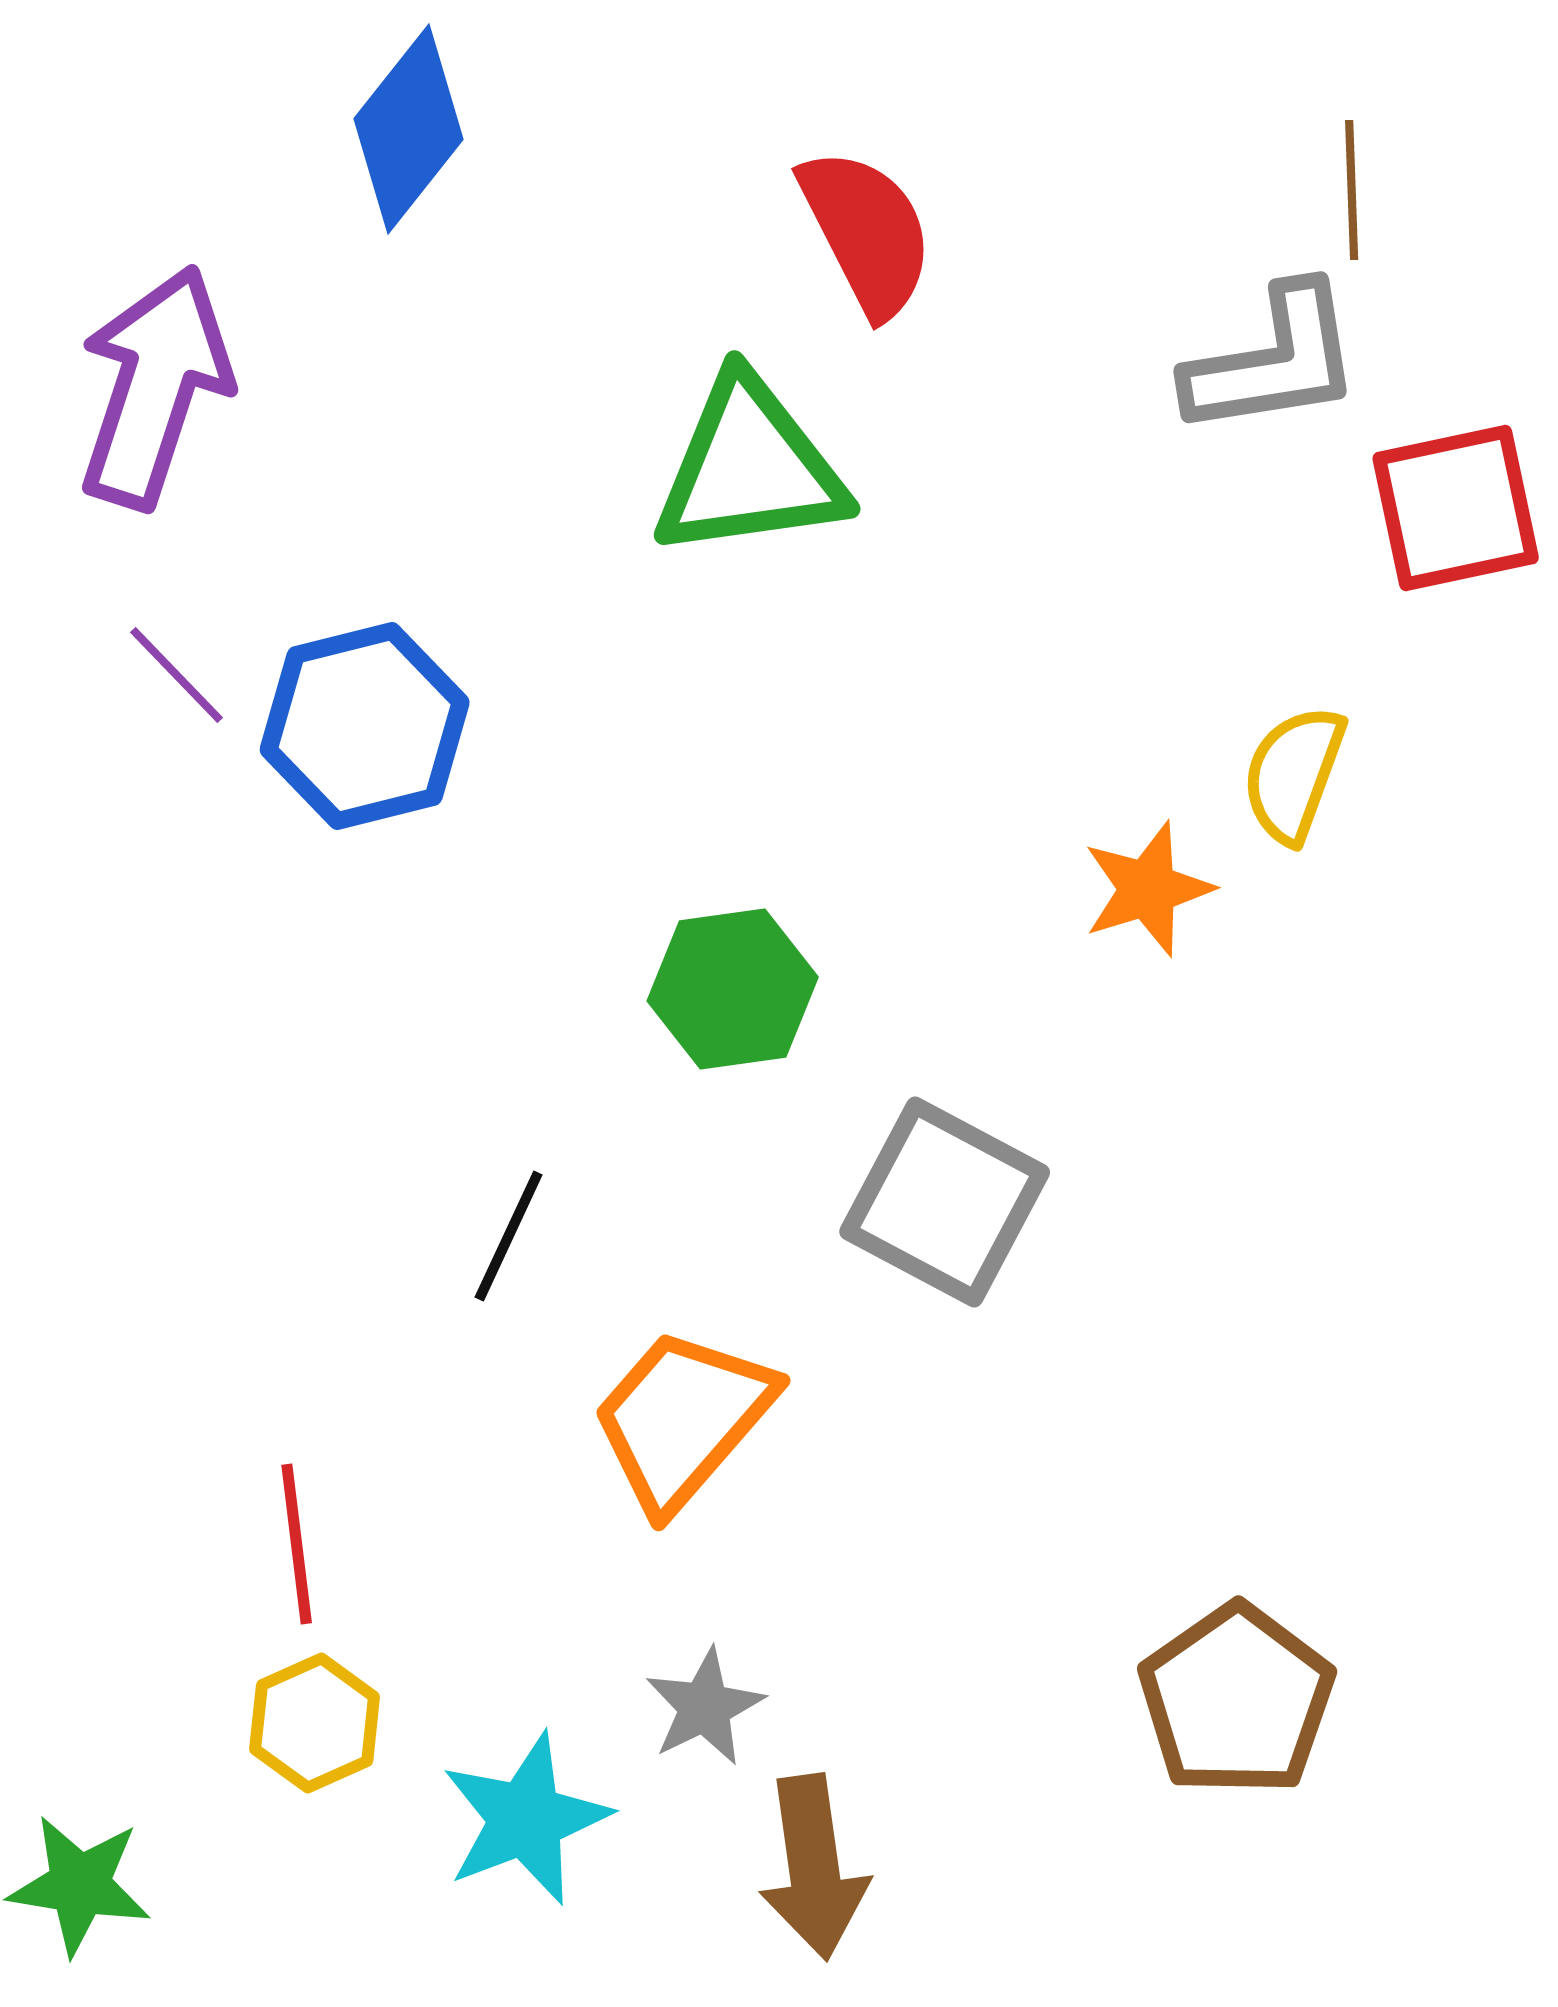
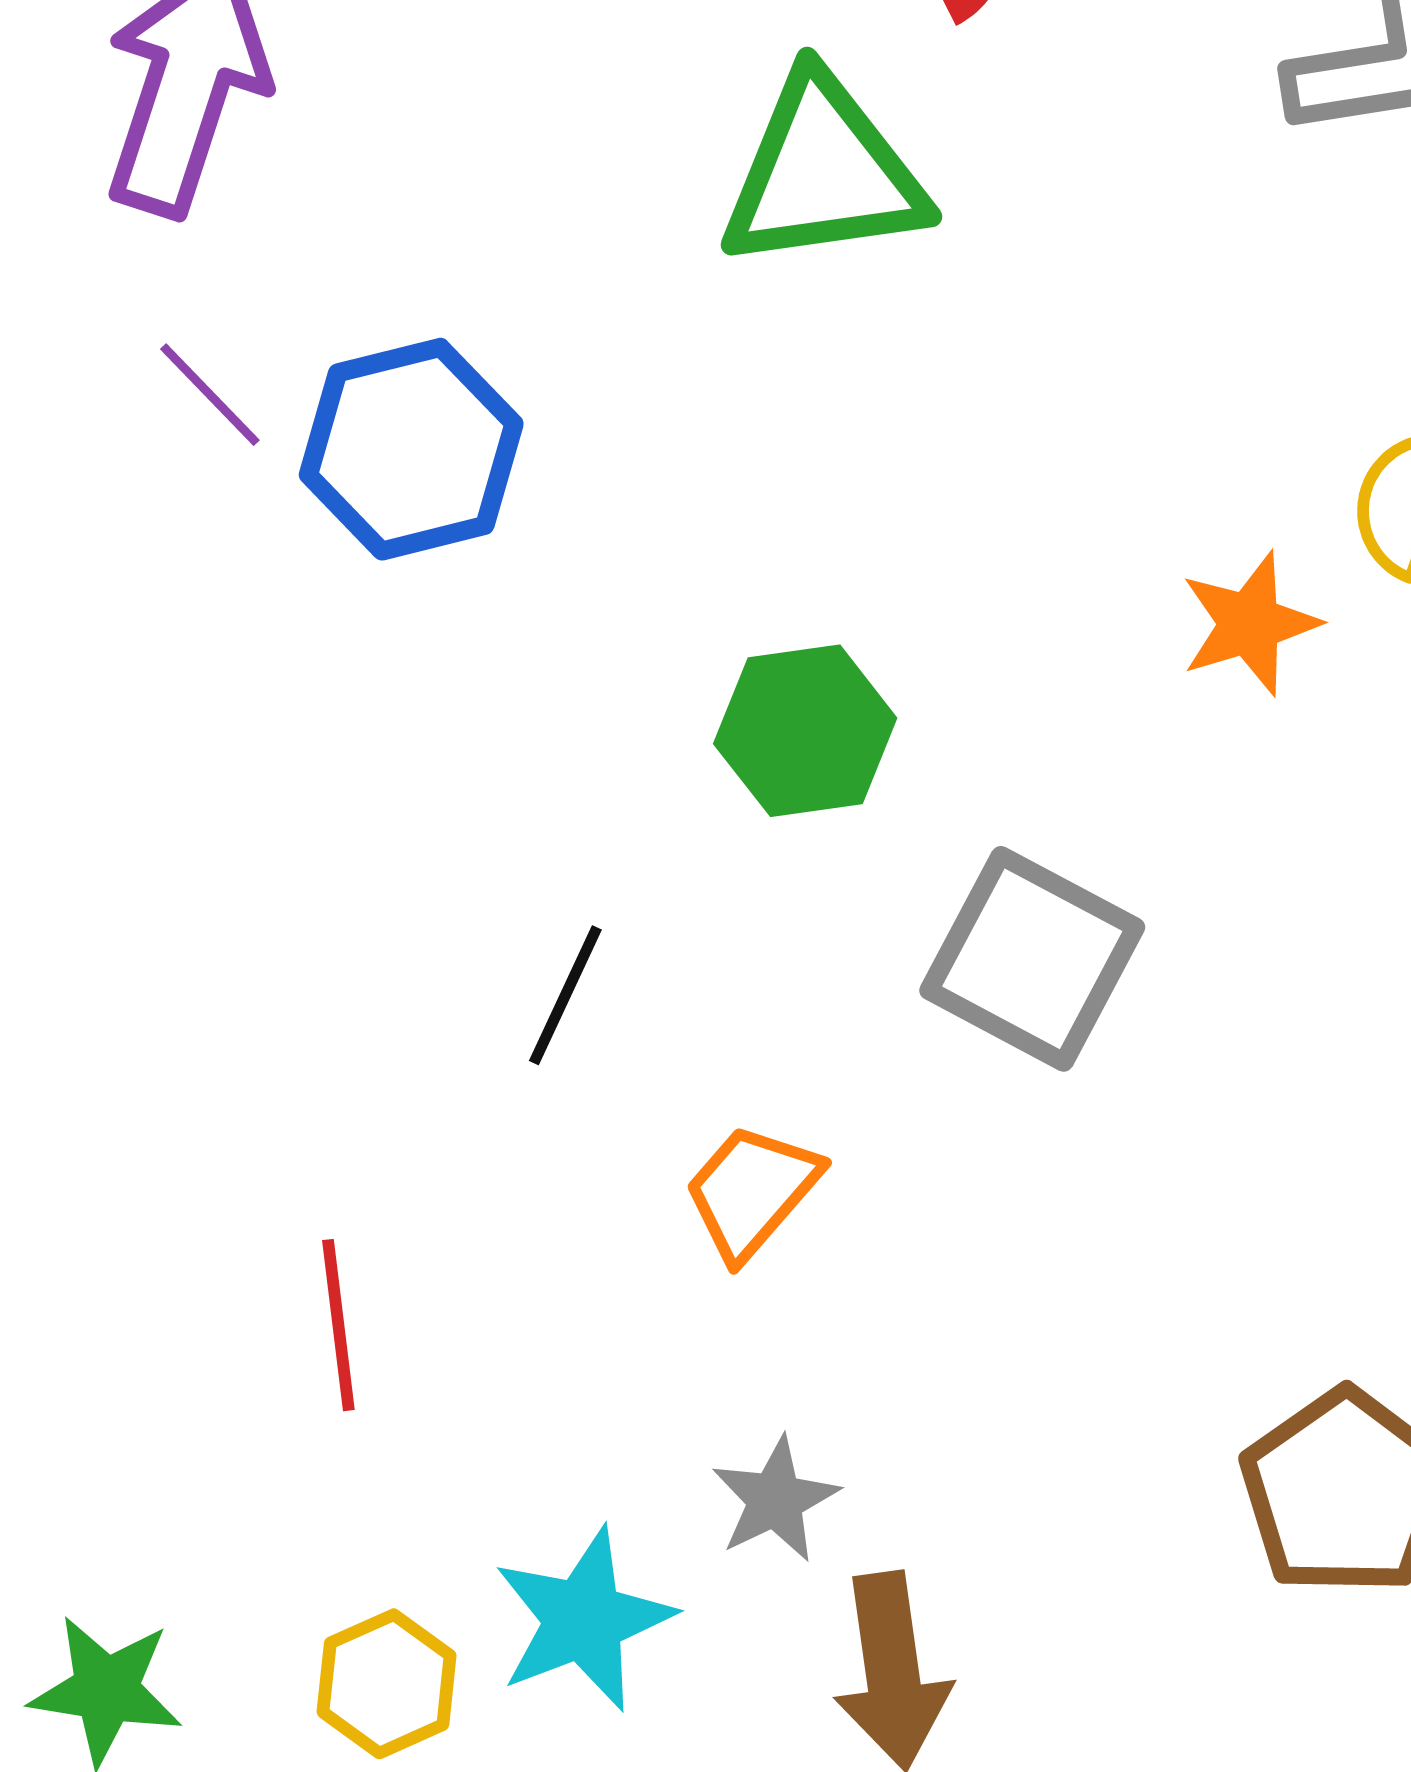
orange trapezoid: (683, 1419) -> (752, 1191), size x0.7
yellow hexagon: (315, 1723) -> (387, 1684), moved

